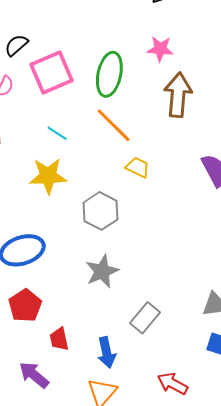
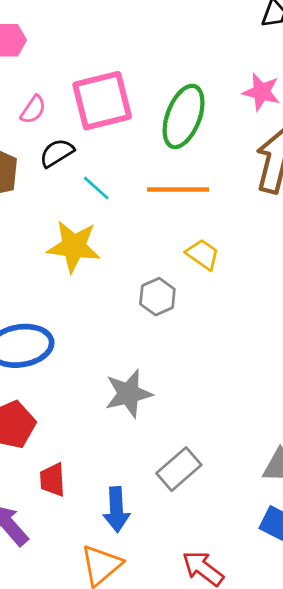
black semicircle: (16, 45) -> (57, 153), moved
orange line: (114, 125) -> (178, 189), turned -54
gray hexagon: (101, 211) -> (157, 297), moved, size x0.7

